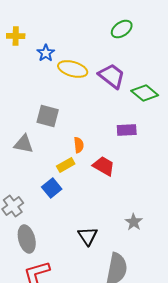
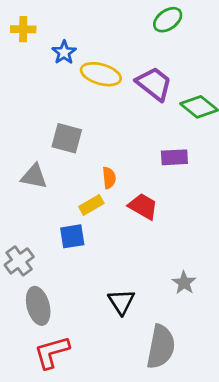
blue square: (52, 188) -> (72, 236), turned 30

